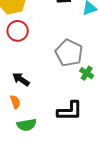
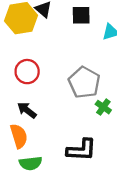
red circle: (18, 31) -> (27, 72), moved
orange semicircle: (15, 102) -> (19, 136), size x1.5

